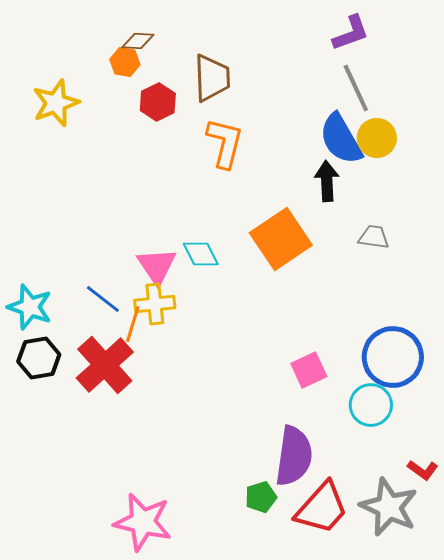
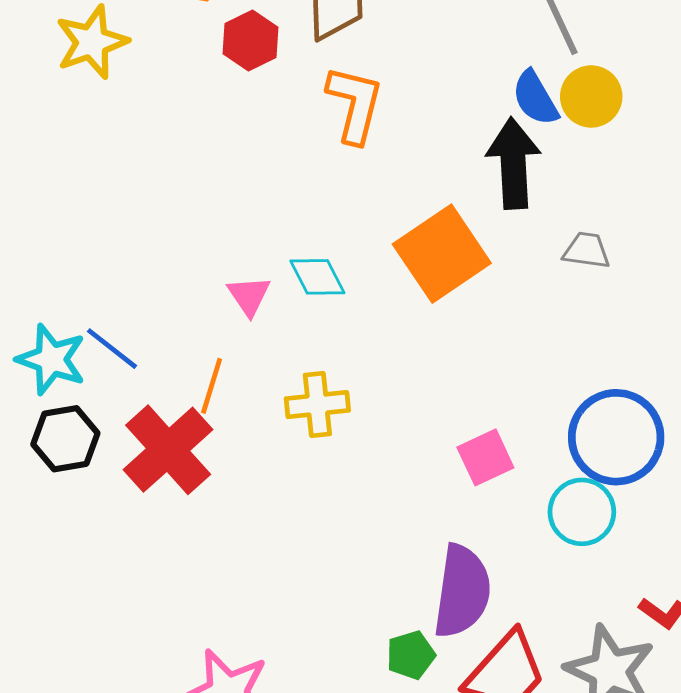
blue semicircle: (341, 139) -> (535, 98), size x0.7
black arrow: (327, 181) -> (513, 163), size x1.4
pink triangle: (157, 266) -> (249, 296), size x0.7
blue line: (103, 299) -> (112, 349), moved
yellow cross: (155, 304) -> (317, 405), moved

